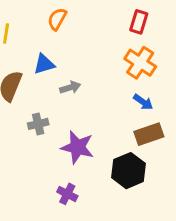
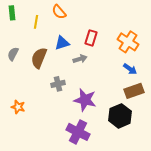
orange semicircle: (57, 19) -> (59, 12), moved, turned -70
red rectangle: (139, 22) -> (91, 38), moved
purple cross: (67, 194) -> (78, 132), size x1.6

